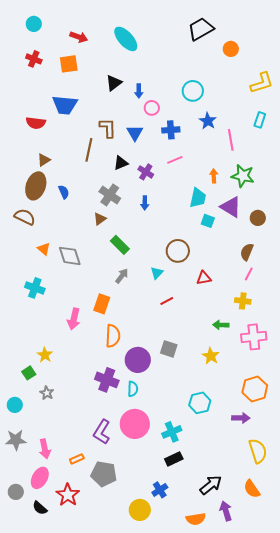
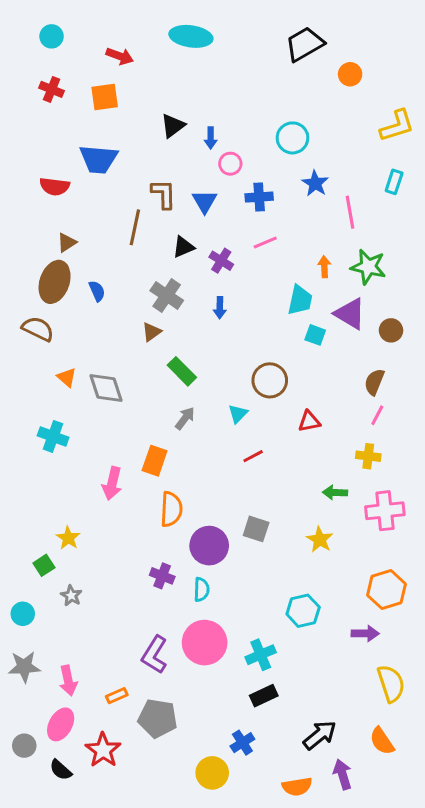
cyan ellipse: (126, 39) -> (191, 36), moved, turned -40
purple cross: (107, 380) -> (162, 576), size x0.7

